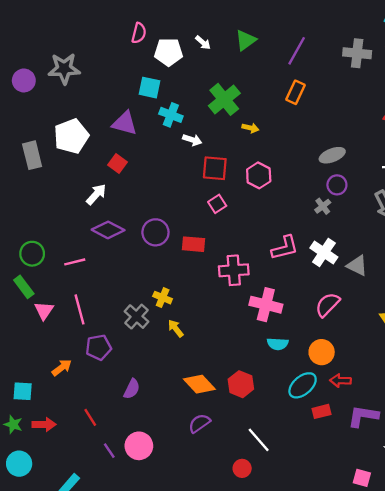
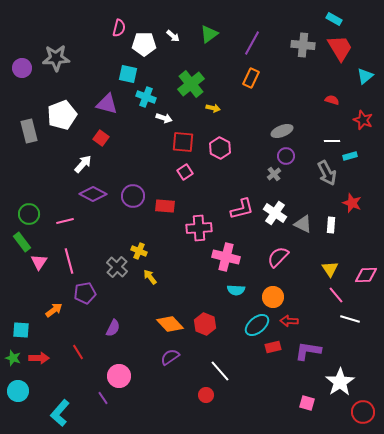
purple line: (109, 451) -> (103, 398), moved

